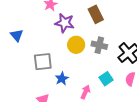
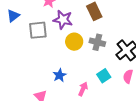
blue triangle: (17, 35) -> (13, 16), moved, turned 32
gray square: (43, 62) -> (38, 30), moved

